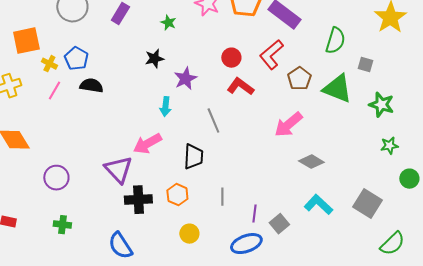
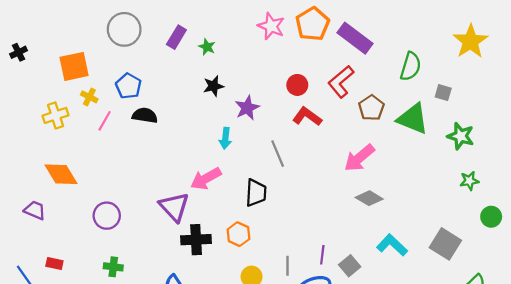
green star: (168, 23) -> (207, 47), moved
yellow cross: (49, 64) -> (89, 97), moved
gray diamond: (311, 162) -> (369, 198), moved
gray line: (222, 197) -> (287, 266), moved

